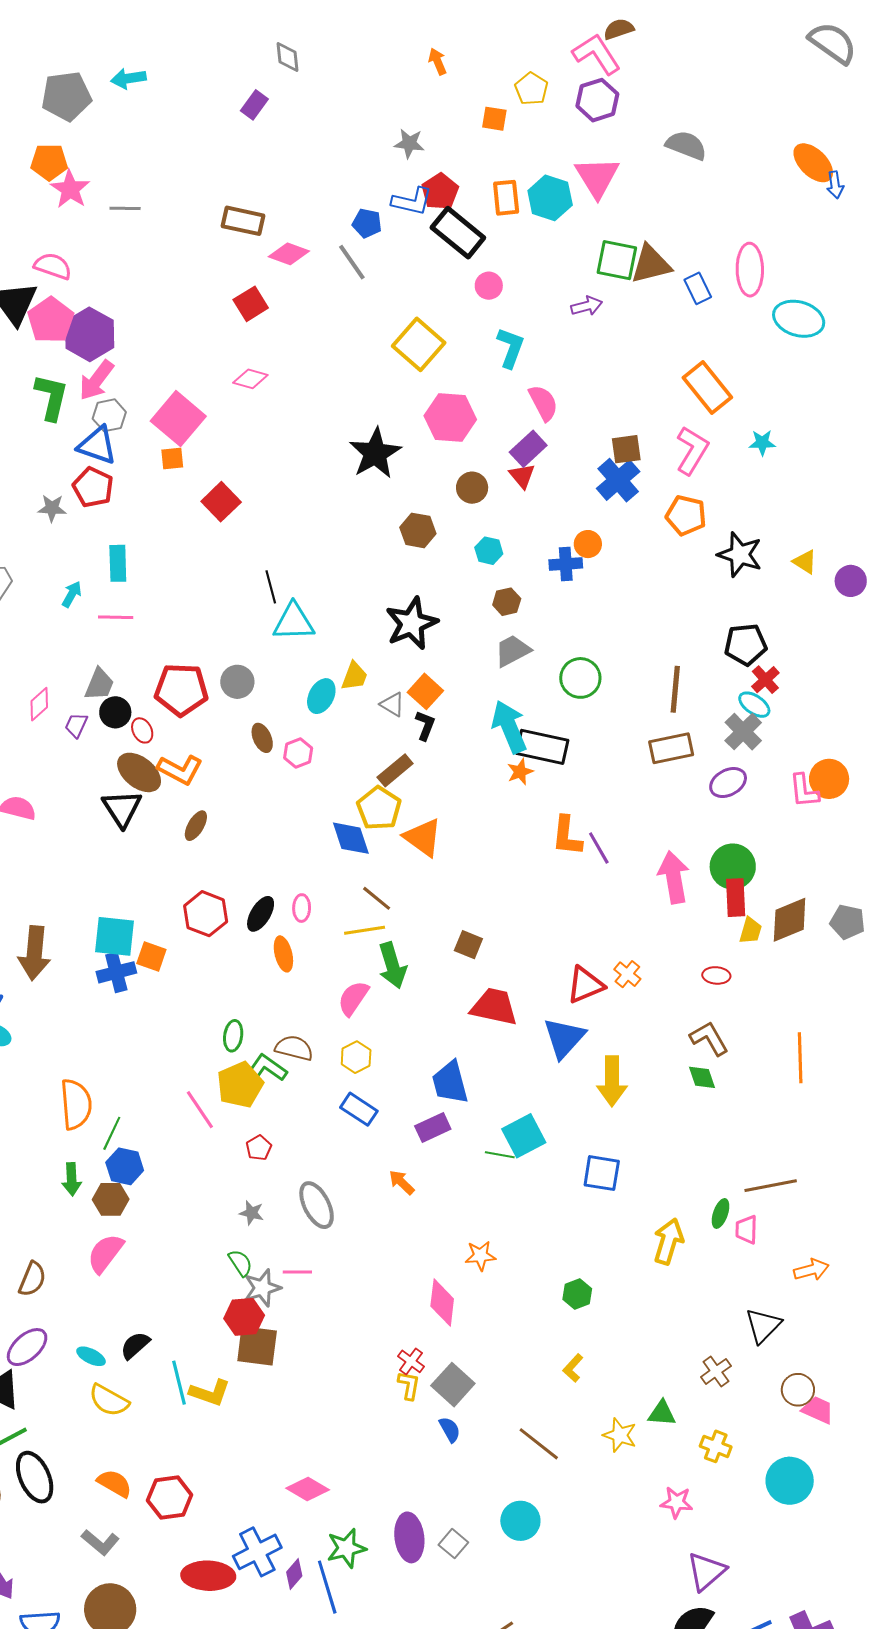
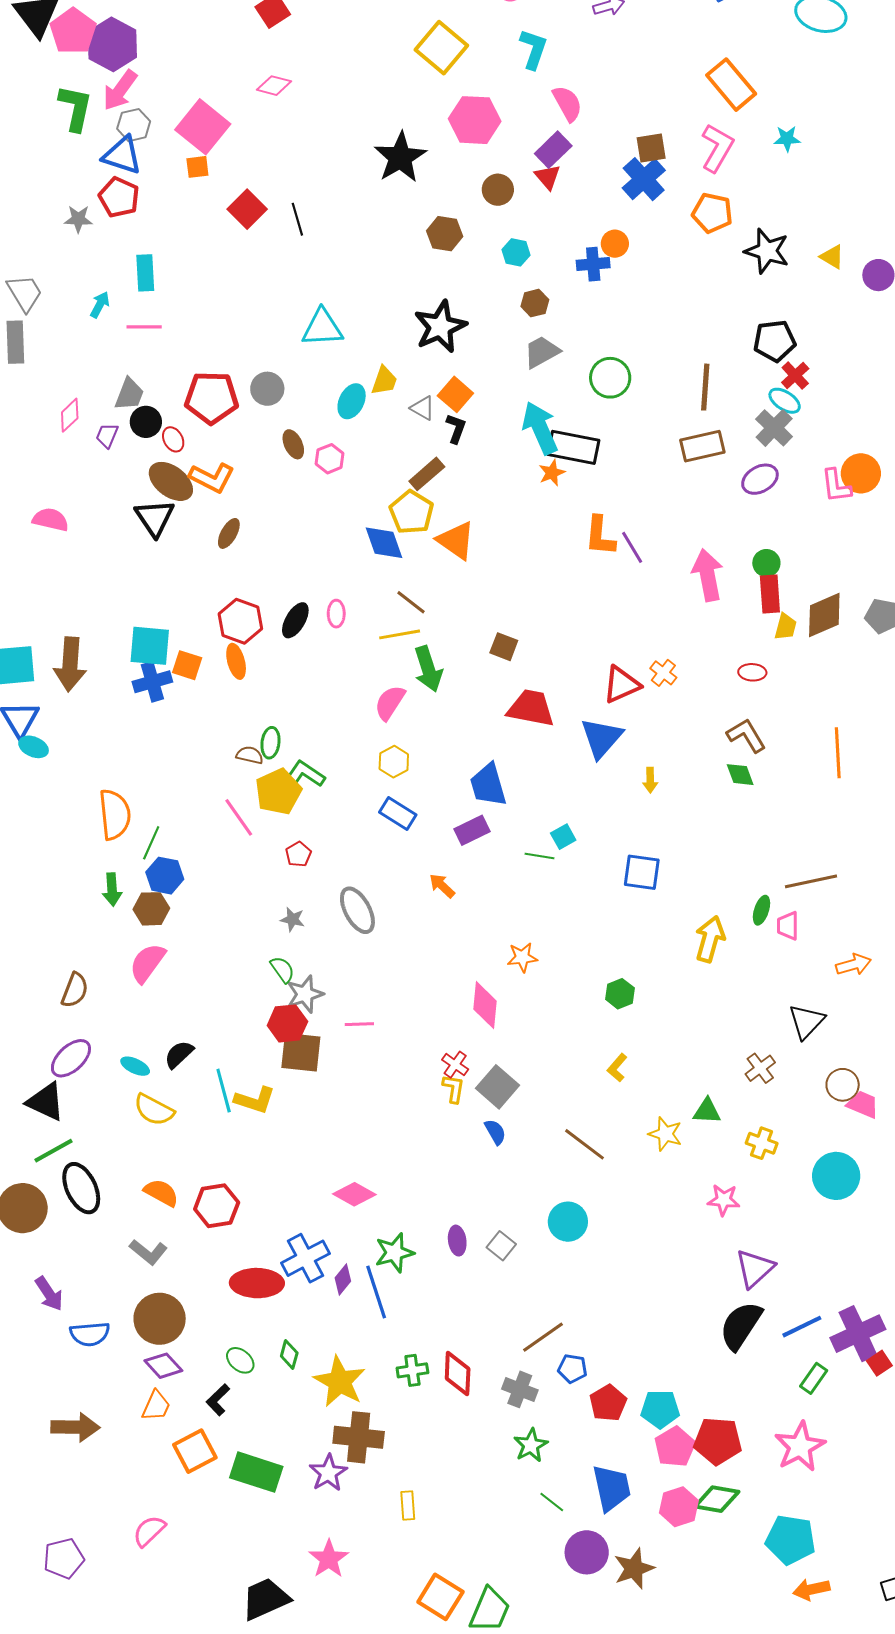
black line: (271, 587) -> (297, 219), moved
green circle: (733, 867) -> (766, 563), size x0.6
orange ellipse: (283, 954) -> (236, 661), moved
brown semicircle: (294, 1048) -> (250, 755), moved, size x0.7
yellow arrow: (612, 1081) -> (650, 780), size x0.5
cyan square: (524, 1136) -> (563, 837), size x0.6
pink line: (297, 1272) -> (359, 1024), moved
purple ellipse: (409, 1537) -> (457, 1241), size x0.6

